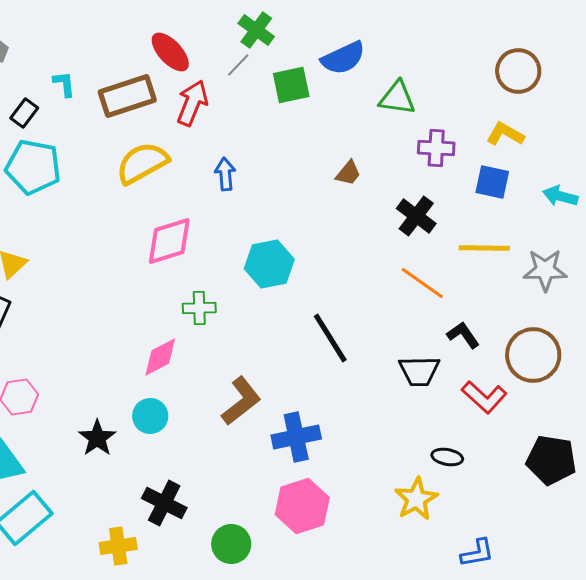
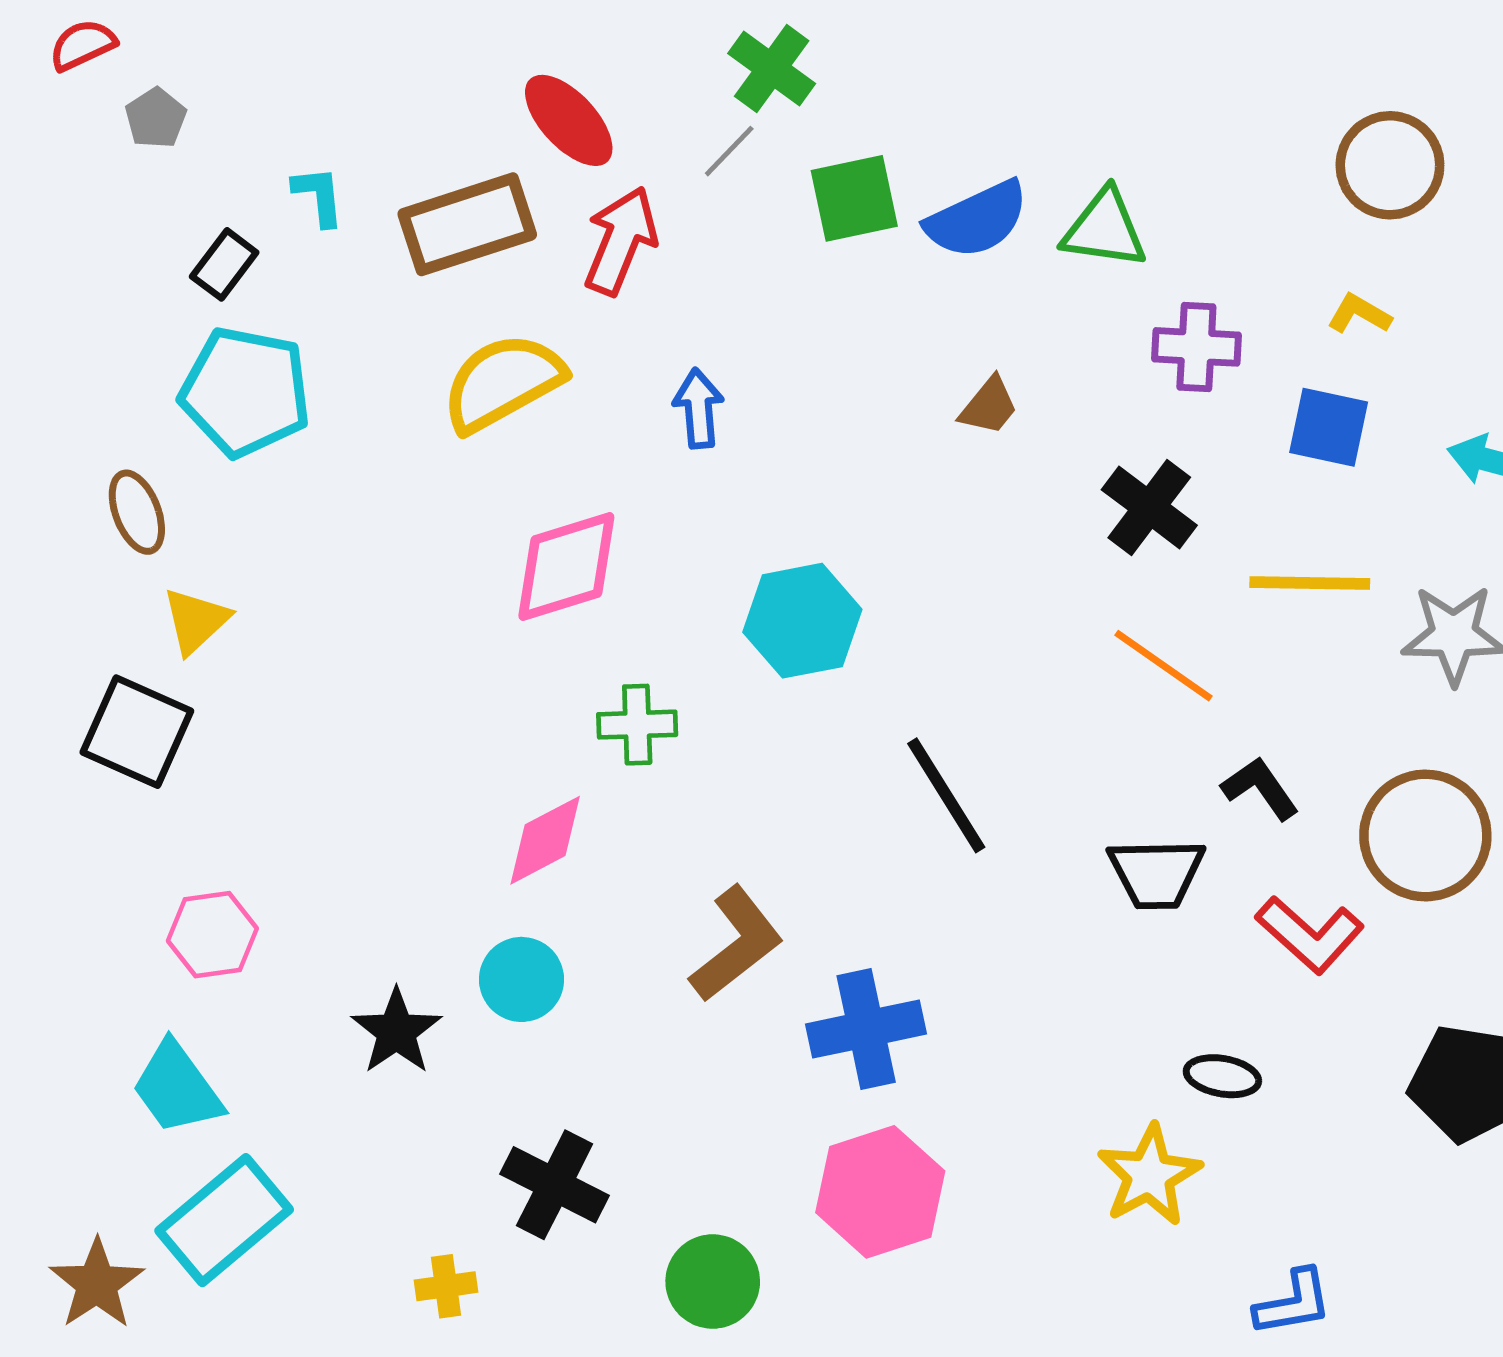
blue semicircle: (343, 58) -> (977, 220), moved
yellow L-shape: (505, 134) -> (1359, 314), size x0.7
yellow cross: (118, 546) -> (446, 1286), size x0.7

